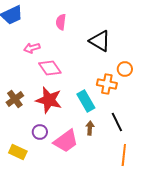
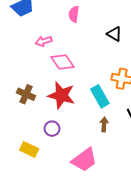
black triangle: (100, 41) -> (114, 34), size x0.7
brown cross: (15, 99) -> (26, 94), turned -30
pink trapezoid: (66, 141) -> (84, 160), moved

